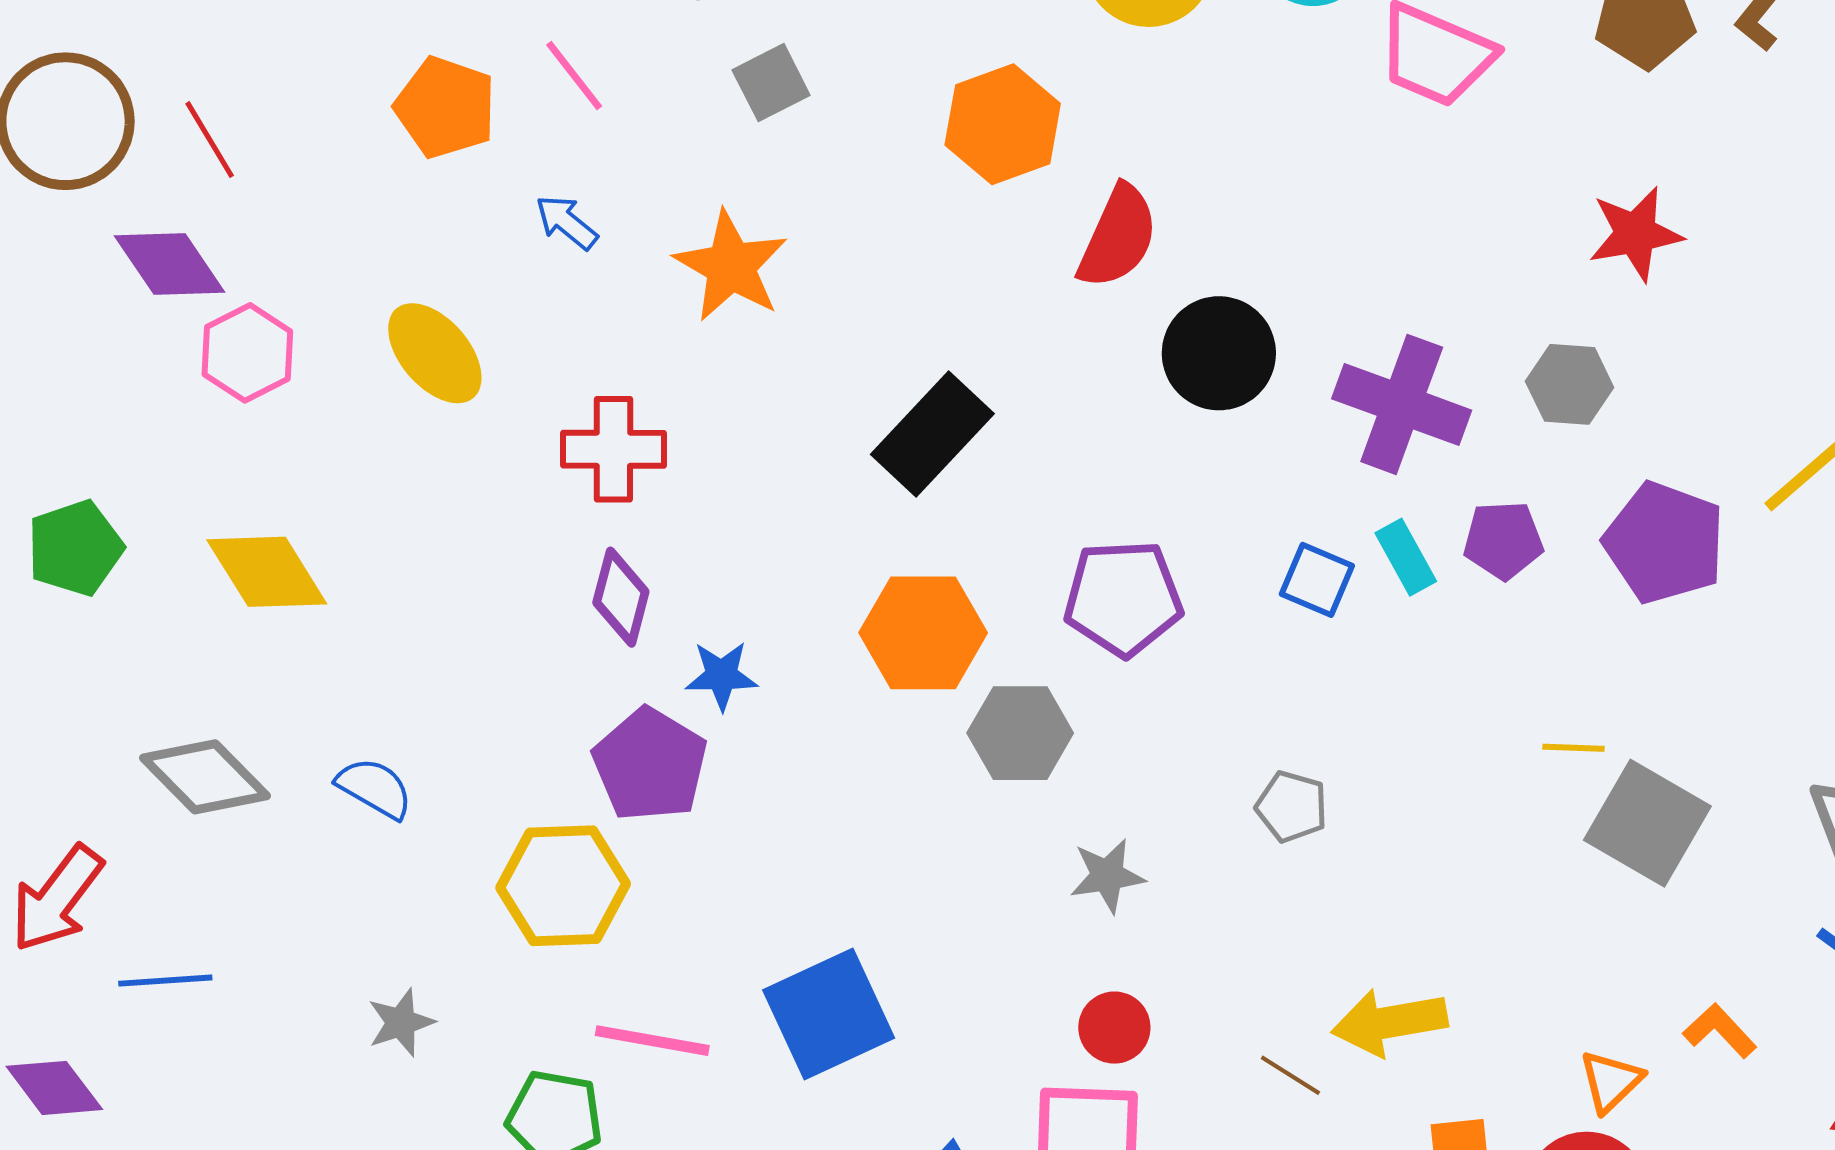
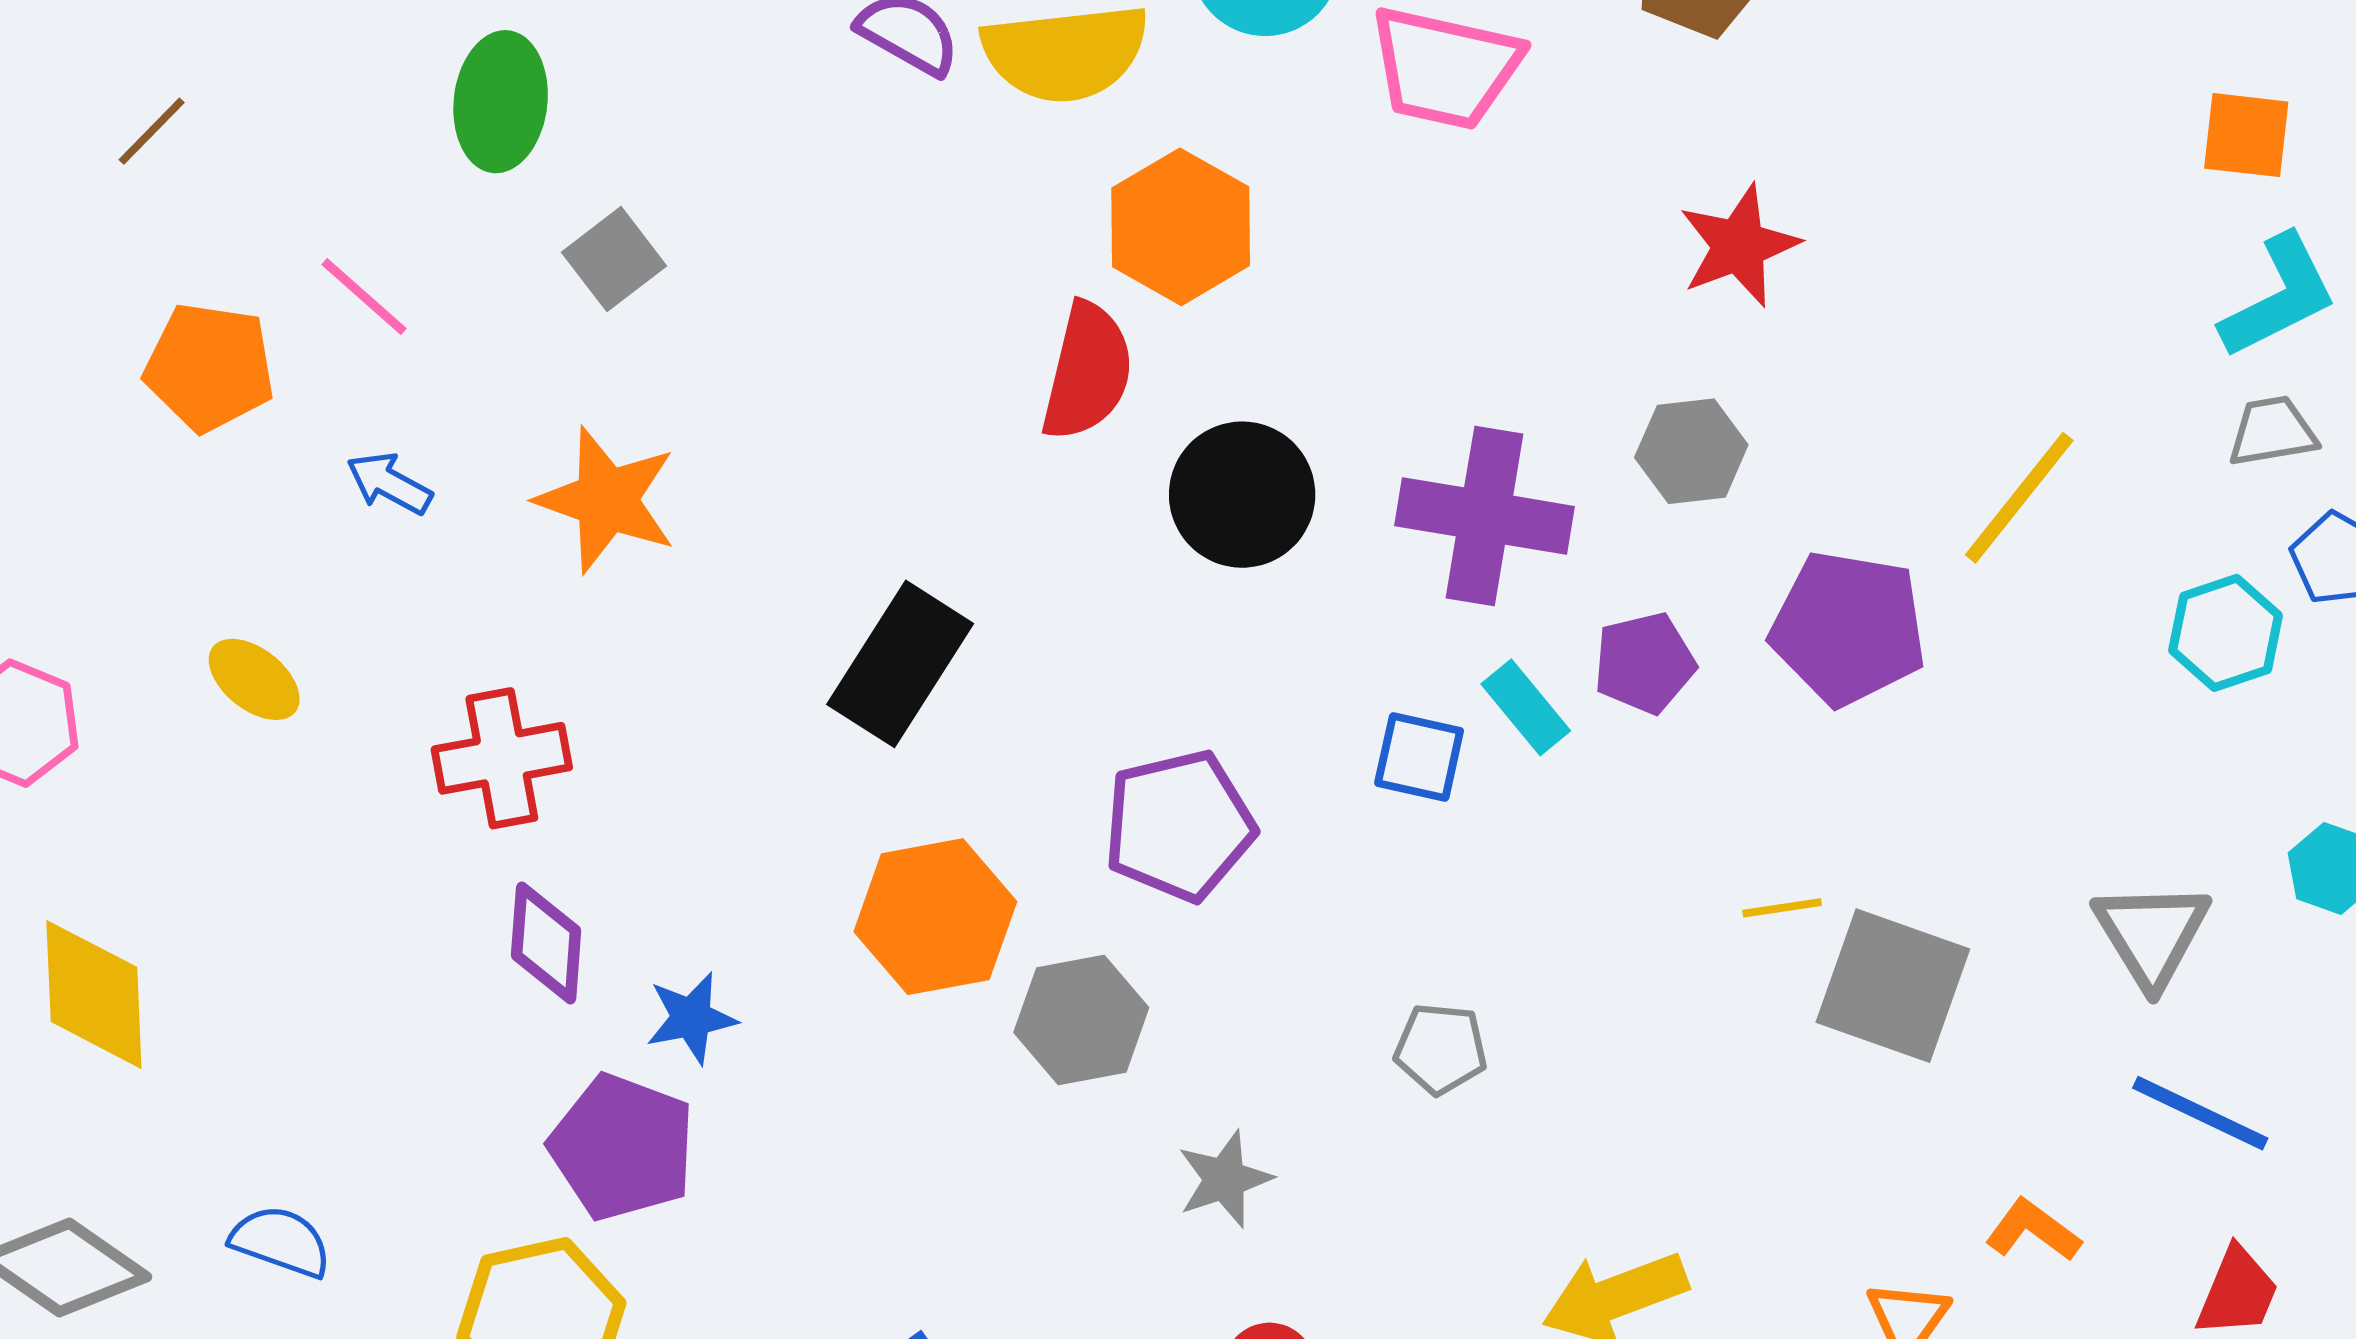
orange hexagon: (1003, 124) -> (1181, 227), moved
yellow ellipse: (435, 353) -> (254, 679), size x0.7
yellow diamond: (267, 572) -> (94, 994), turned 40

